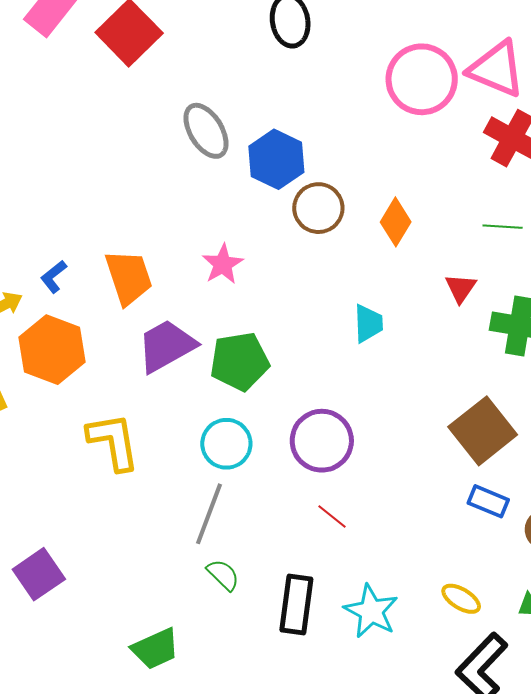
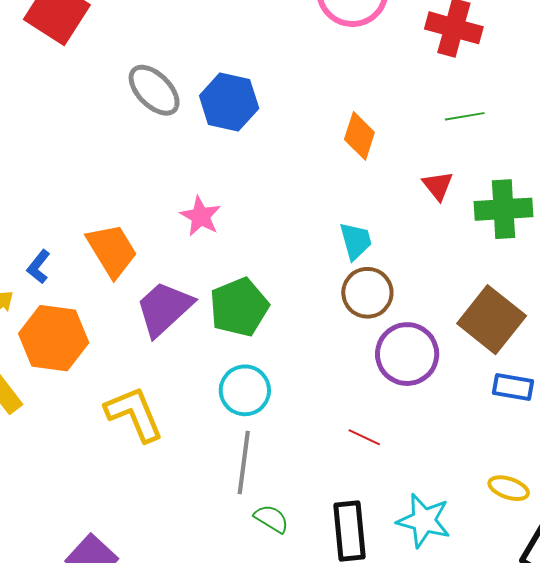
brown circle: (318, 208) -> (367, 293), moved
purple circle: (322, 441) -> (407, 354), moved

